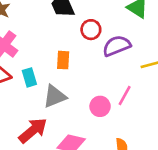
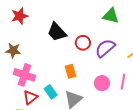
pink circle: (100, 106) -> (102, 83), moved

